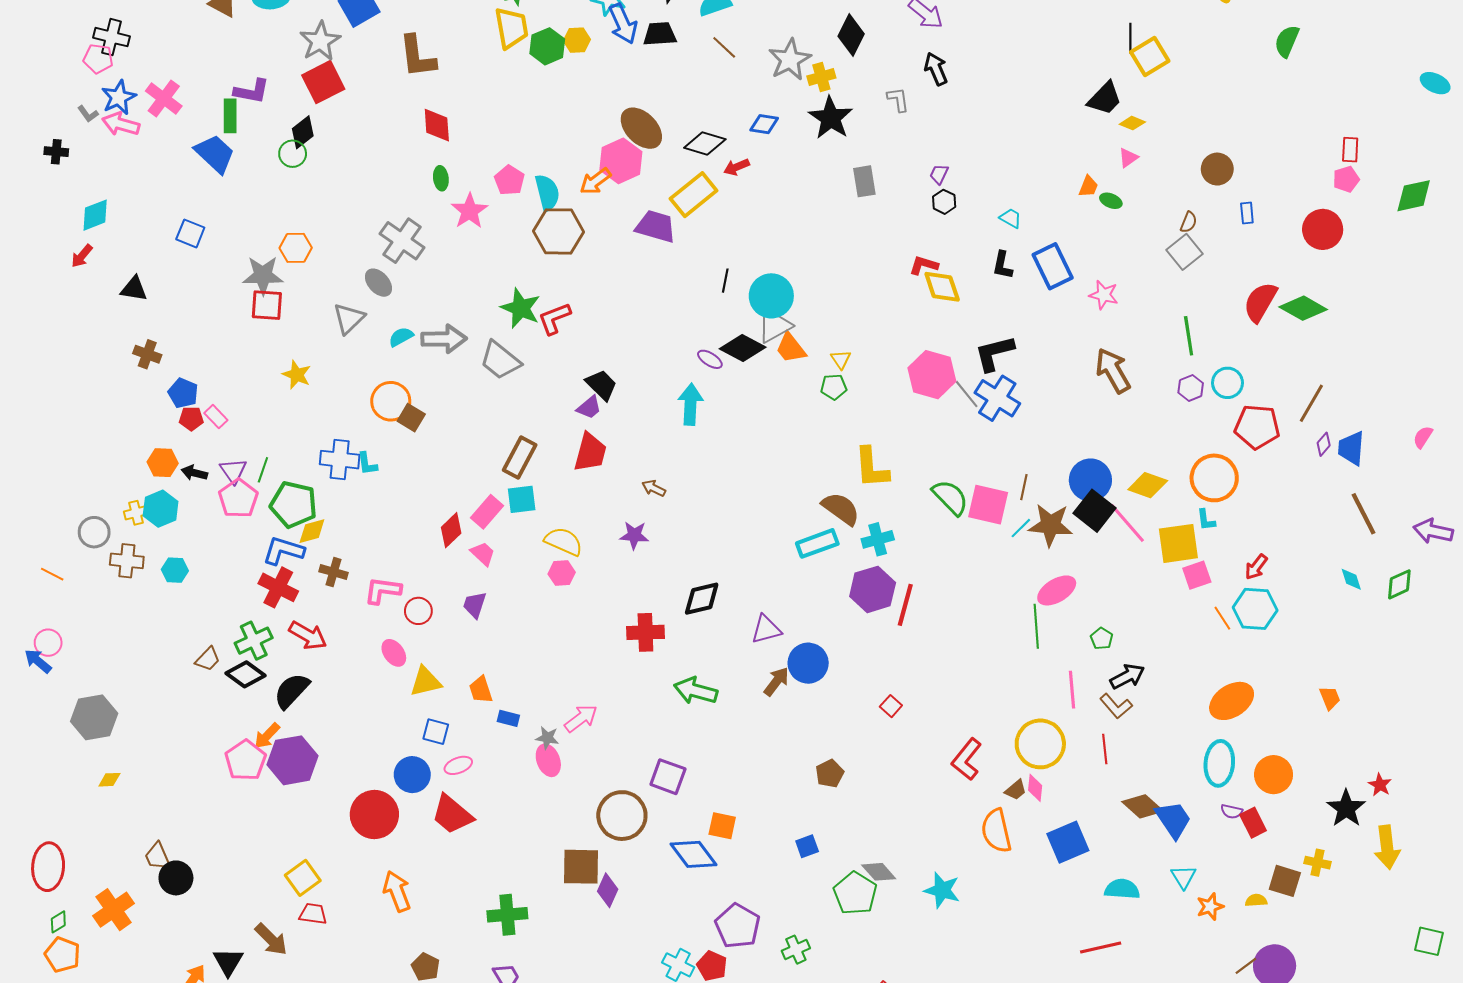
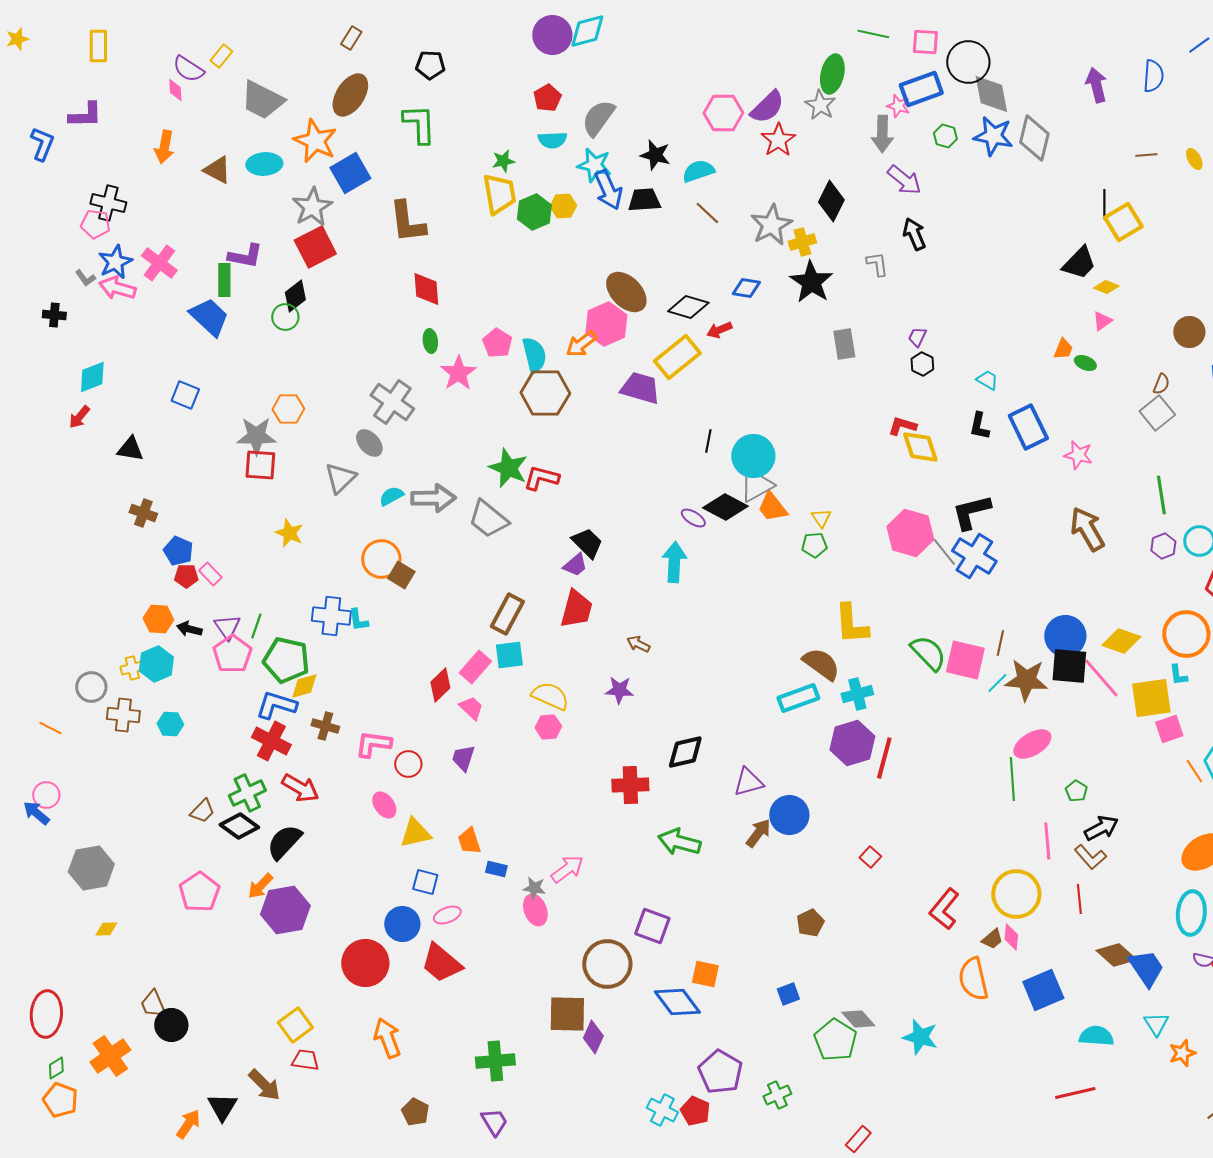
red L-shape: (554, 318) -> (541, 478), turned 36
black square: (1095, 511) -> (1069, 666), turned -33
pink pentagon: (245, 760) -> (199, 892), moved

